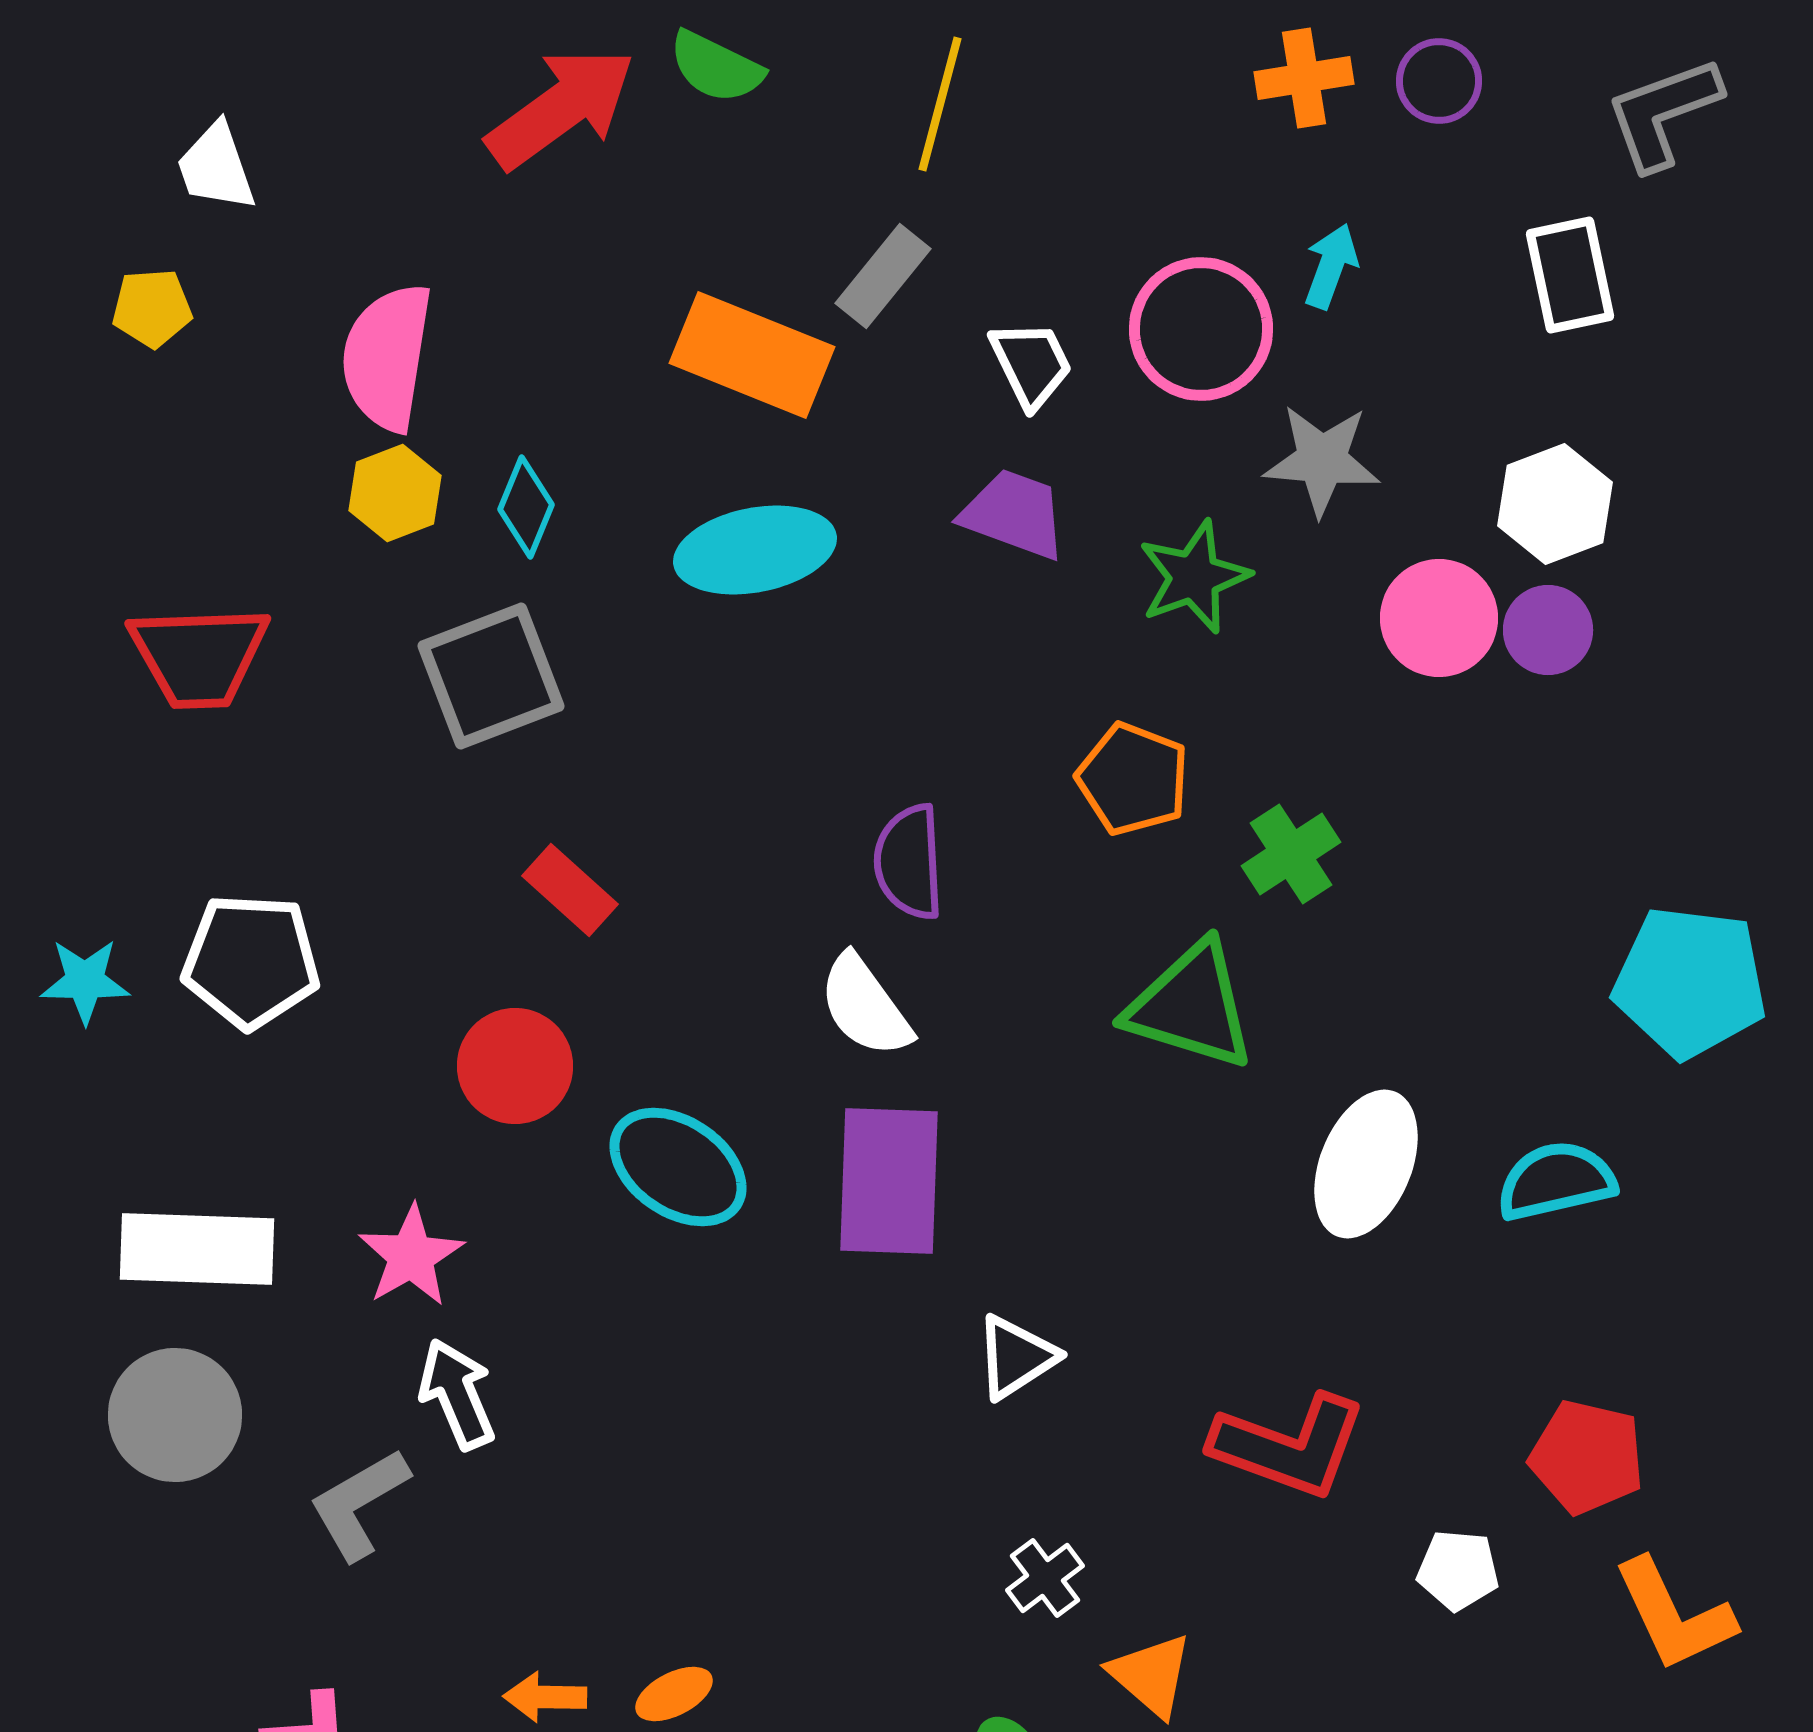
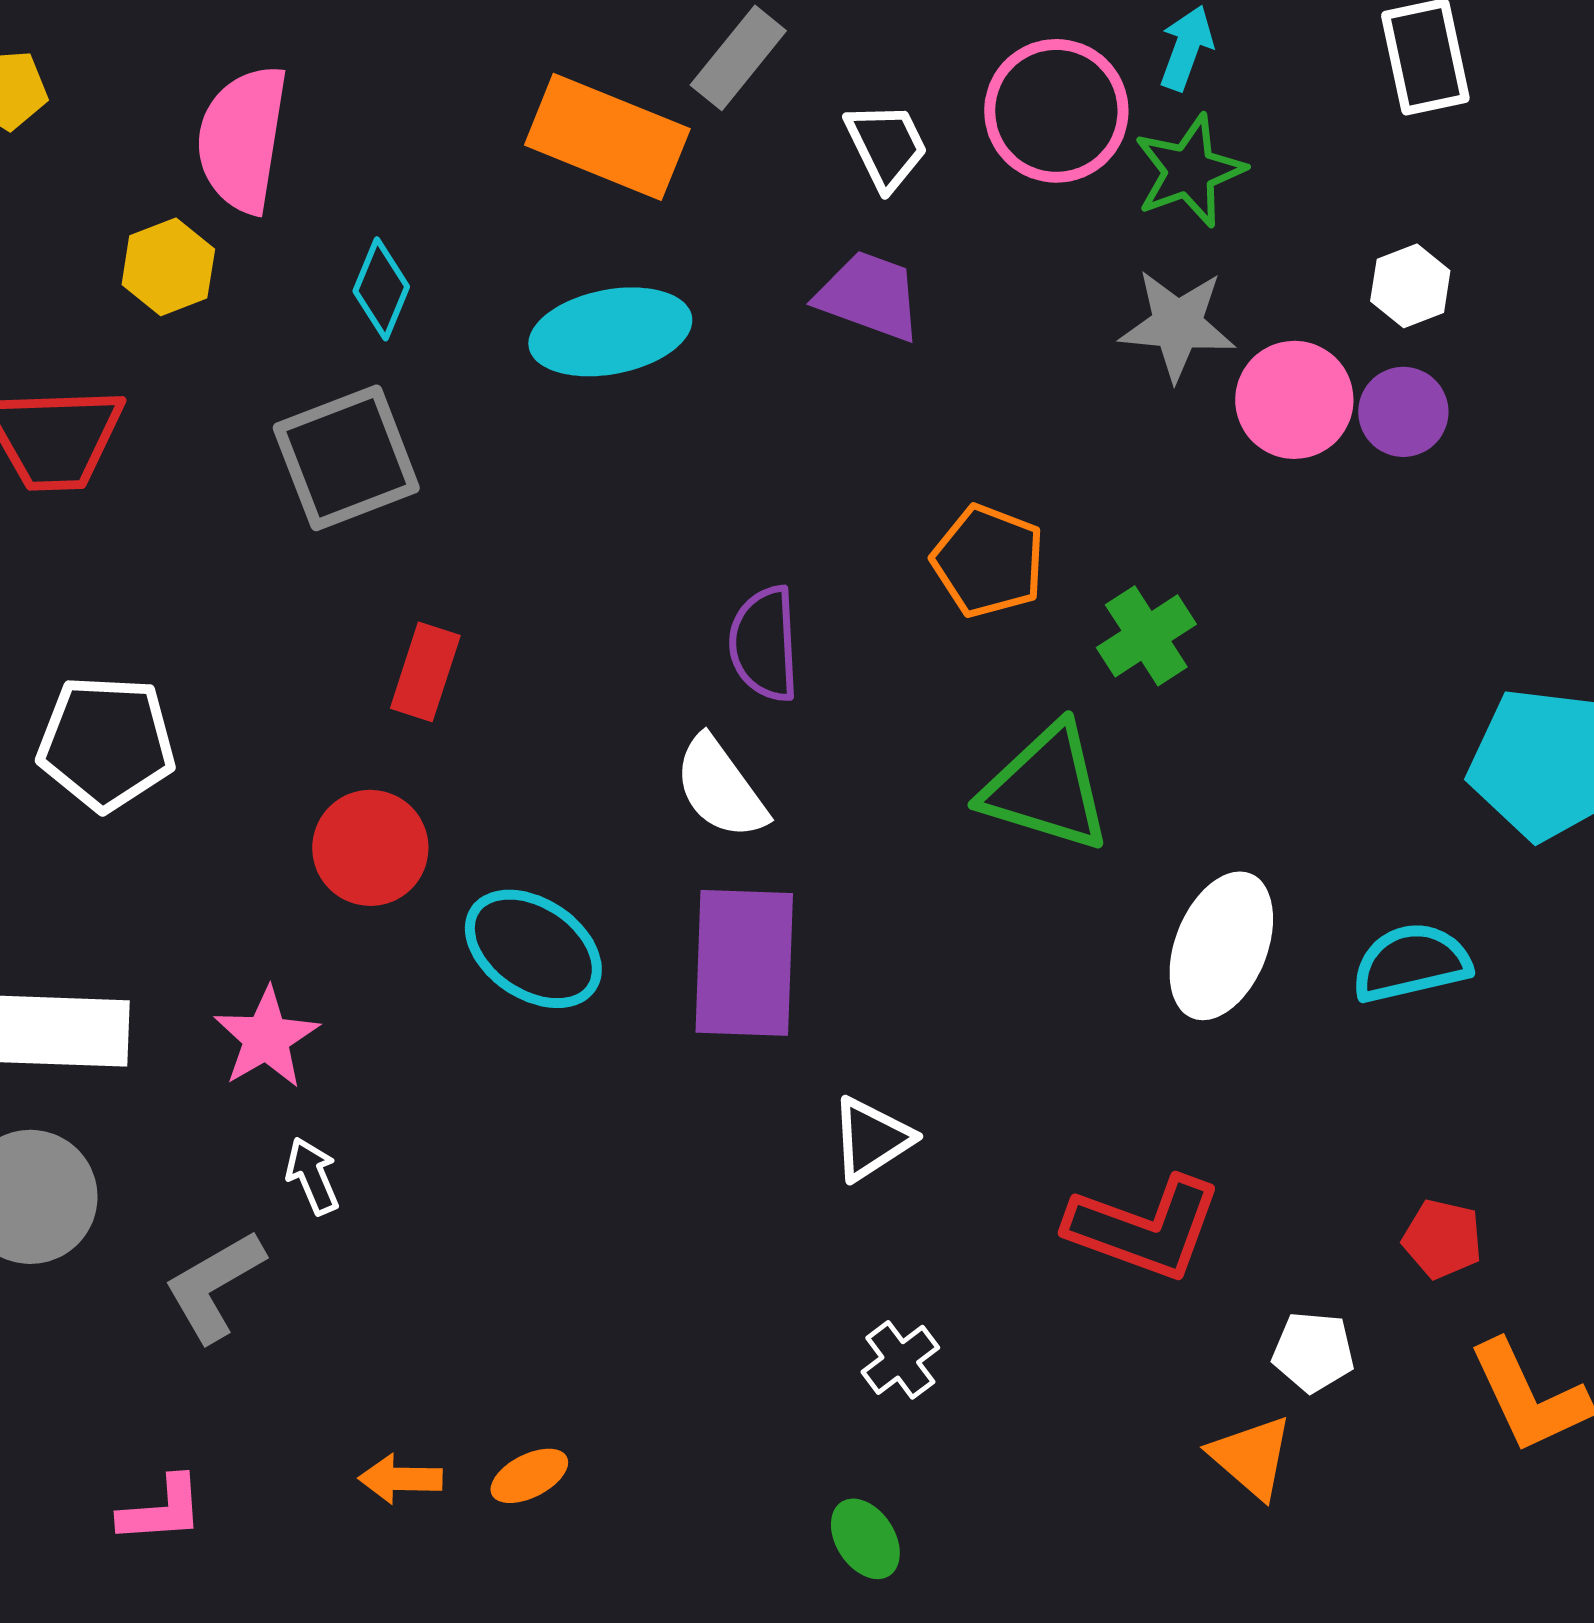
gray star: (1322, 460) -> (1177, 325), moved
yellow hexagon: (395, 493) -> (168, 267), moved
white hexagon: (1555, 504) -> (1410, 286), size x0.7
green star: (1194, 577) -> (1189, 171), moved
red rectangle: (570, 890) -> (425, 672), turned 66
white arrow: (457, 1394) -> (312, 1176), size x0.7
red pentagon: (1587, 1457) -> (1442, 1239), size x0.7
orange triangle: (1151, 1675) -> (1251, 1457), moved

